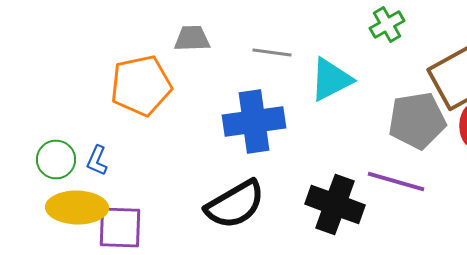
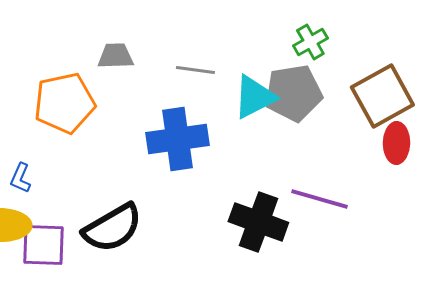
gray pentagon: (417, 120) -> (293, 93), moved
black semicircle: (235, 204) -> (112, 228), moved

